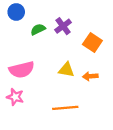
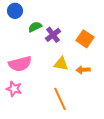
purple cross: (63, 26) -> (53, 35), moved
orange line: (65, 108) -> (60, 99), turned 70

